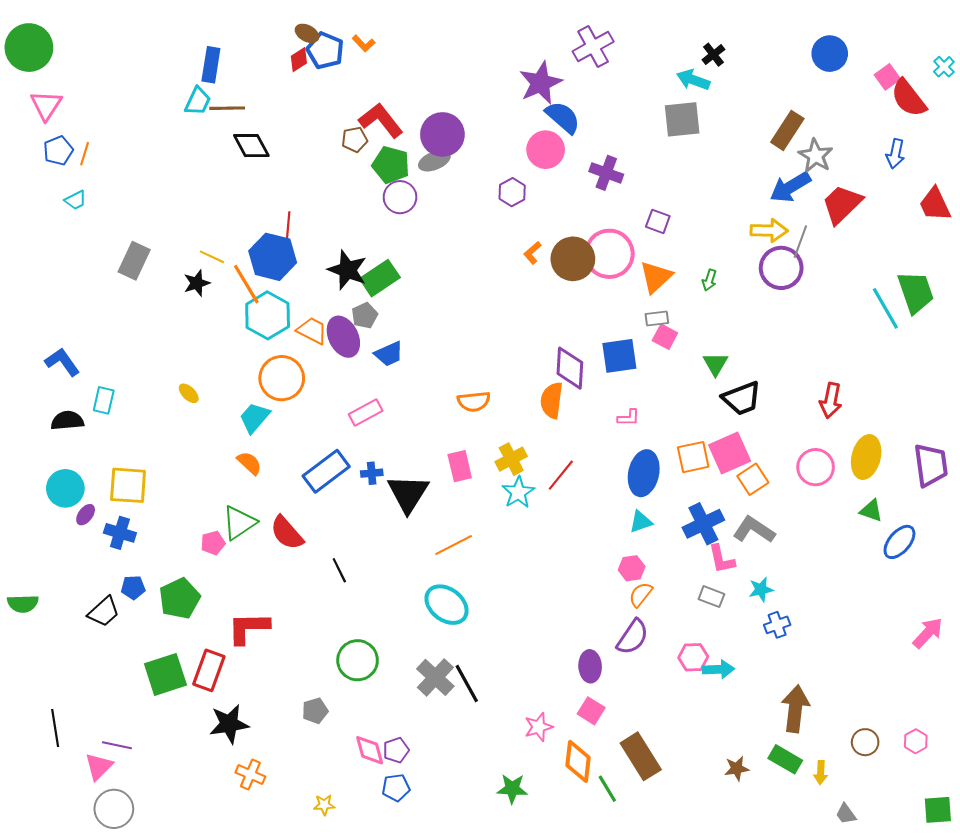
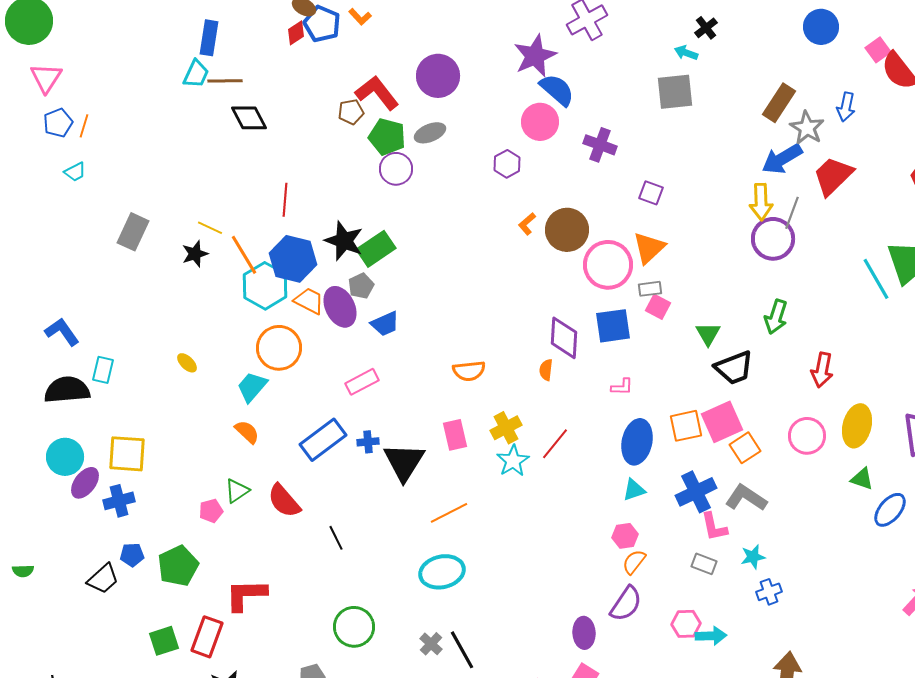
cyan arrow: (693, 80) -> (686, 53), size x0.7
purple circle: (442, 134) -> (438, 76), moved
blue arrow: (895, 154) -> (846, 107), moved
yellow arrow: (769, 231) -> (761, 202), turned 87
pink circle: (609, 254) -> (608, 265), moved
blue hexagon: (273, 257) -> (293, 259), moved
green arrow: (709, 280) -> (776, 317), moved, size x1.6
orange semicircle: (552, 400) -> (546, 370), size x0.6
black semicircle: (67, 421) -> (67, 390), size x1.4
purple ellipse: (86, 515) -> (85, 483), size x1.5
green triangle: (239, 523) -> (237, 491), size x0.7
blue cross: (120, 533) -> (119, 501), turned -32
green semicircle: (23, 604) -> (23, 571), size x0.7
cyan ellipse: (447, 605) -> (442, 572), turned -51
green square: (165, 674) -> (164, 641), size x0.7
gray cross: (435, 677) -> (431, 644), size x0.6

